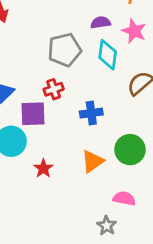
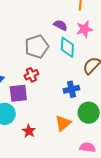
purple semicircle: (101, 23) -> (60, 25), turned 40
pink star: (134, 31) -> (84, 29), turned -30
blue cross: (91, 113) -> (71, 89), moved

